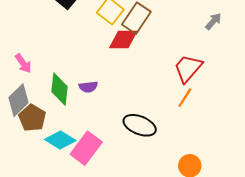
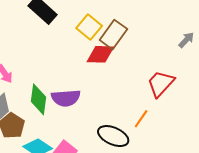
purple semicircle: (88, 87) -> (66, 98), size x1.6
orange line: (185, 98) -> (141, 119), moved

